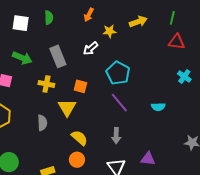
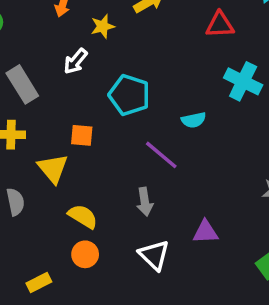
cyan cross: (184, 76) -> (243, 81), size x1.5
orange square: (80, 86) -> (82, 135), moved
purple line: (119, 103) -> (161, 155), moved
cyan semicircle: (158, 107) -> (194, 120), moved

